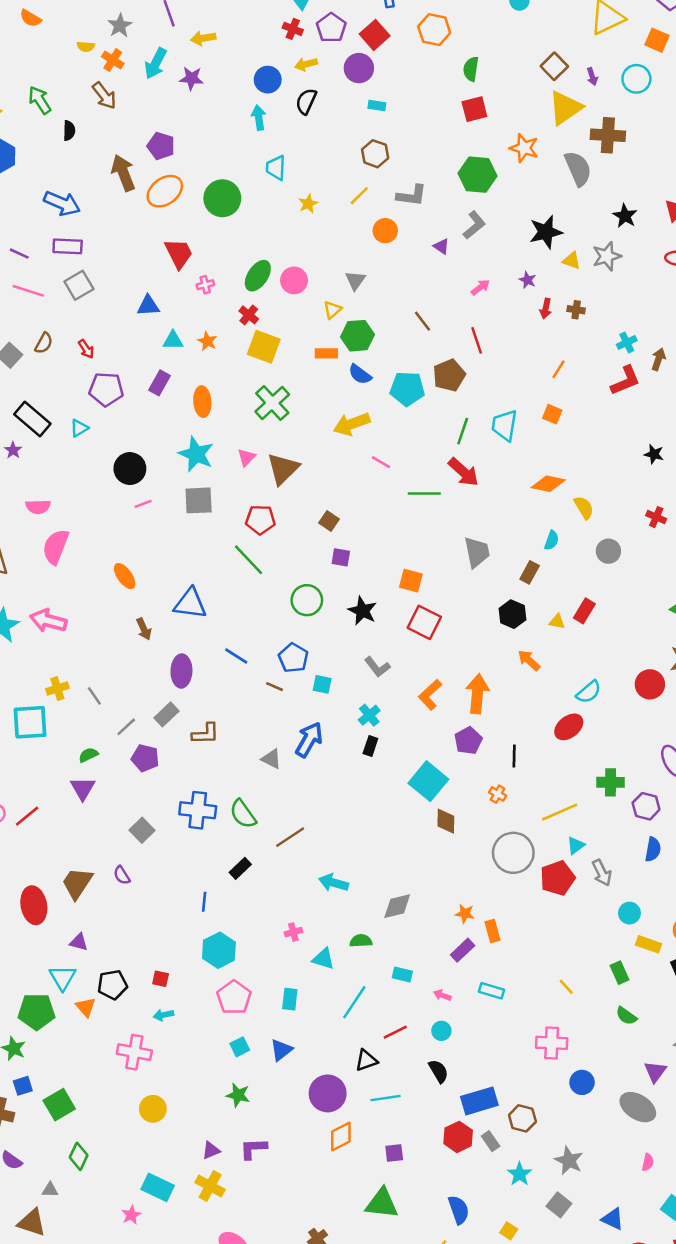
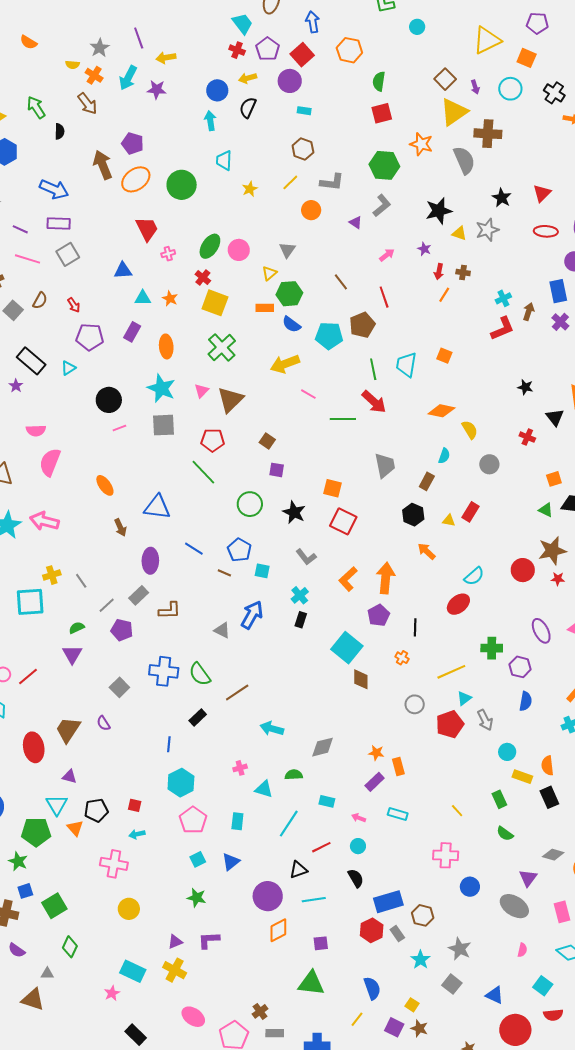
orange line: (558, 369) -> (444, 295), moved
green line: (463, 431) -> (373, 369), turned -30
gray circle: (513, 853) -> (415, 704), size x0.6

